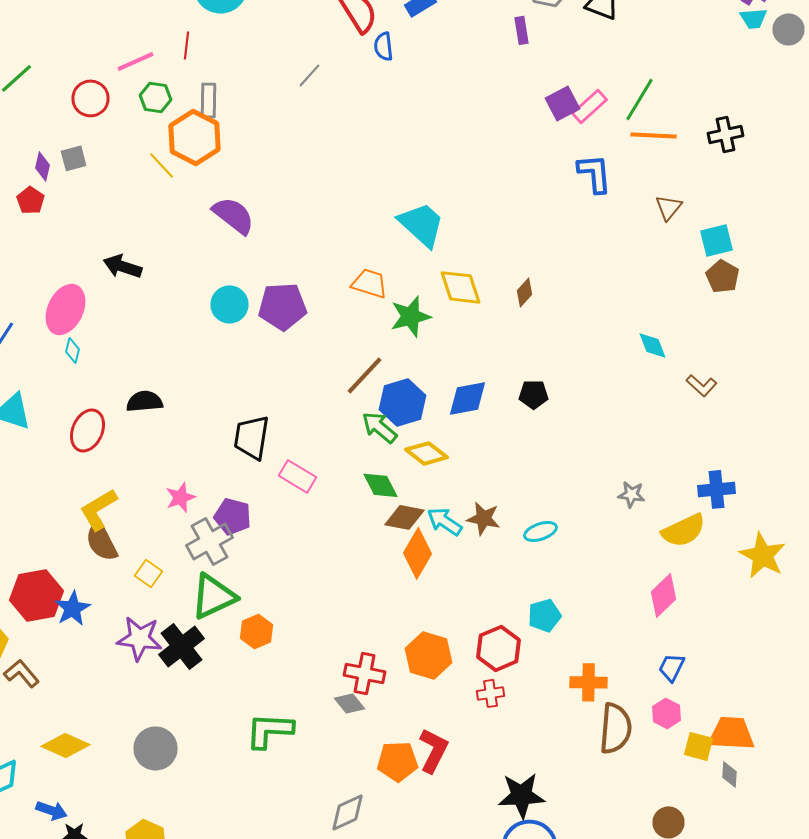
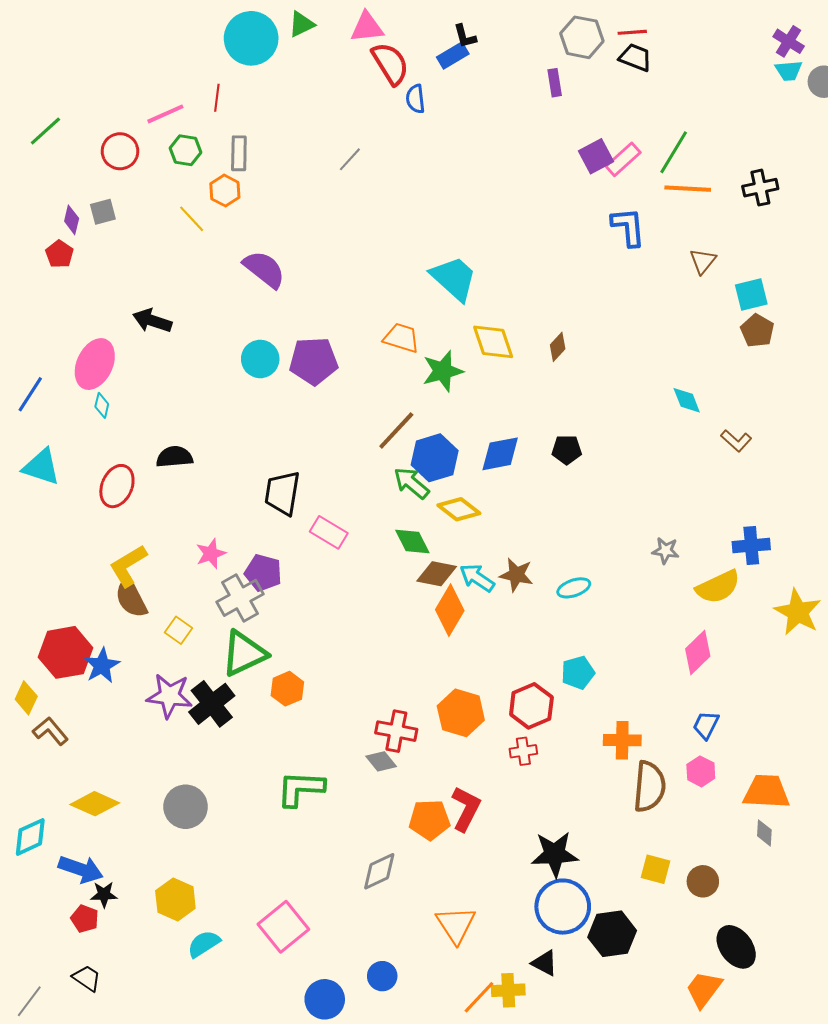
gray line: (310, 75) -> (350, 159), moved
orange hexagon: (194, 137) -> (225, 191), size x0.6
yellow square: (698, 746) -> (655, 869), moved
blue arrow: (52, 810) -> (81, 869), size x1.4

